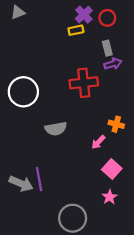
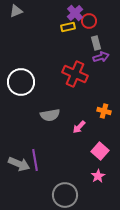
red circle: (107, 18) -> (89, 21), moved
red cross: (84, 83) -> (75, 74), turned 30
pink arrow: (98, 142) -> (79, 127), moved

